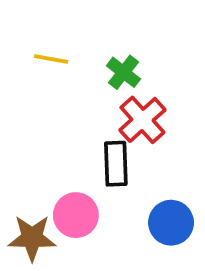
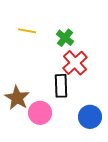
brown star: (32, 238) -> (17, 98), moved, turned 30

